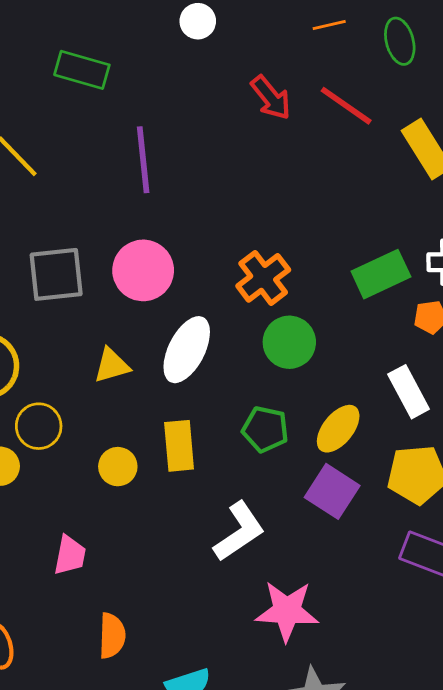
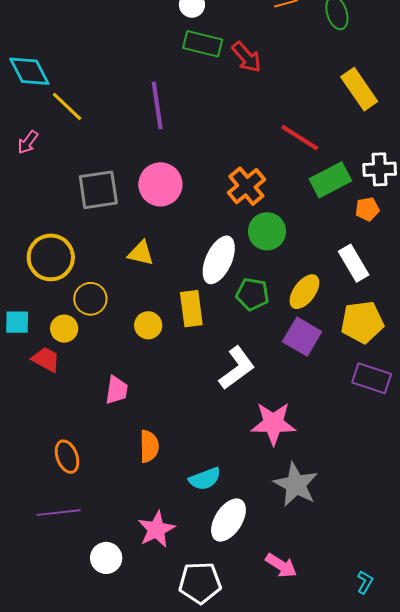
green rectangle: (82, 70) -> (203, 44), moved
red line: (346, 106) -> (300, 138), moved
white ellipse: (187, 350) -> (219, 260), moved
yellow triangle: (112, 365) -> (141, 253), turned 32

